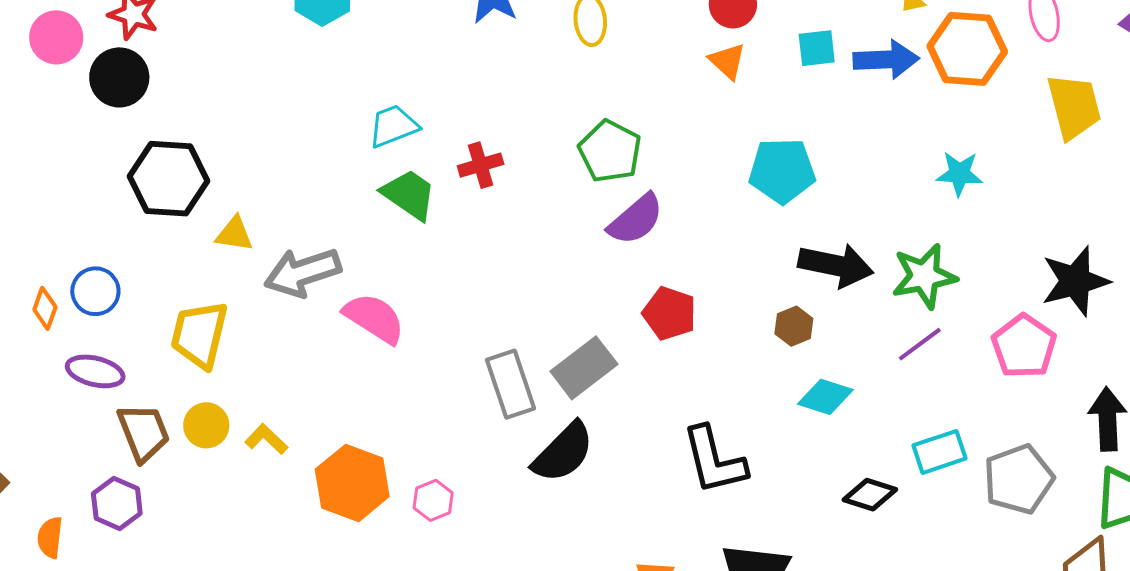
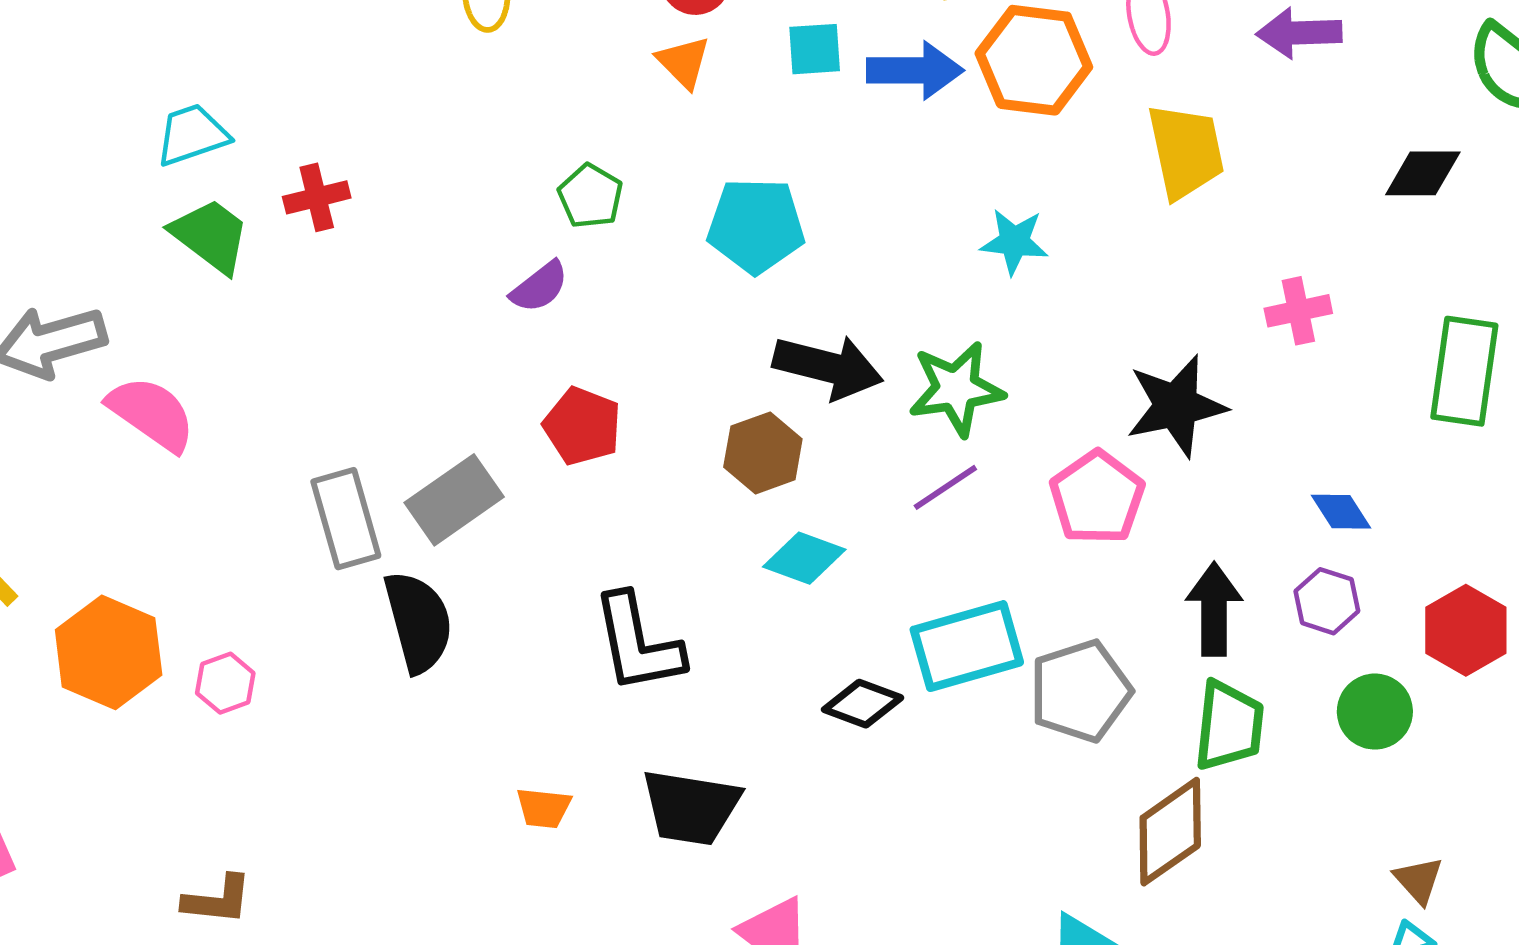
green pentagon: (610, 151) -> (590, 196), moved, size x0.7
purple semicircle: (636, 219) -> (539, 287), size x0.7
brown hexagon: (794, 326) -> (763, 453), size x1.4
black semicircle: (563, 452) -> (418, 622), turned -62
cyan rectangle: (939, 452) -> (967, 646), size x1.4

